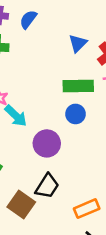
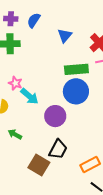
blue triangle: (78, 43) -> (65, 35), moved
blue circle: (76, 114) -> (76, 91), size x1.6

